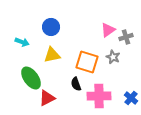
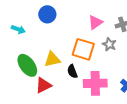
pink triangle: (108, 30) -> (95, 22), moved
yellow triangle: (52, 55) -> (52, 59), moved

